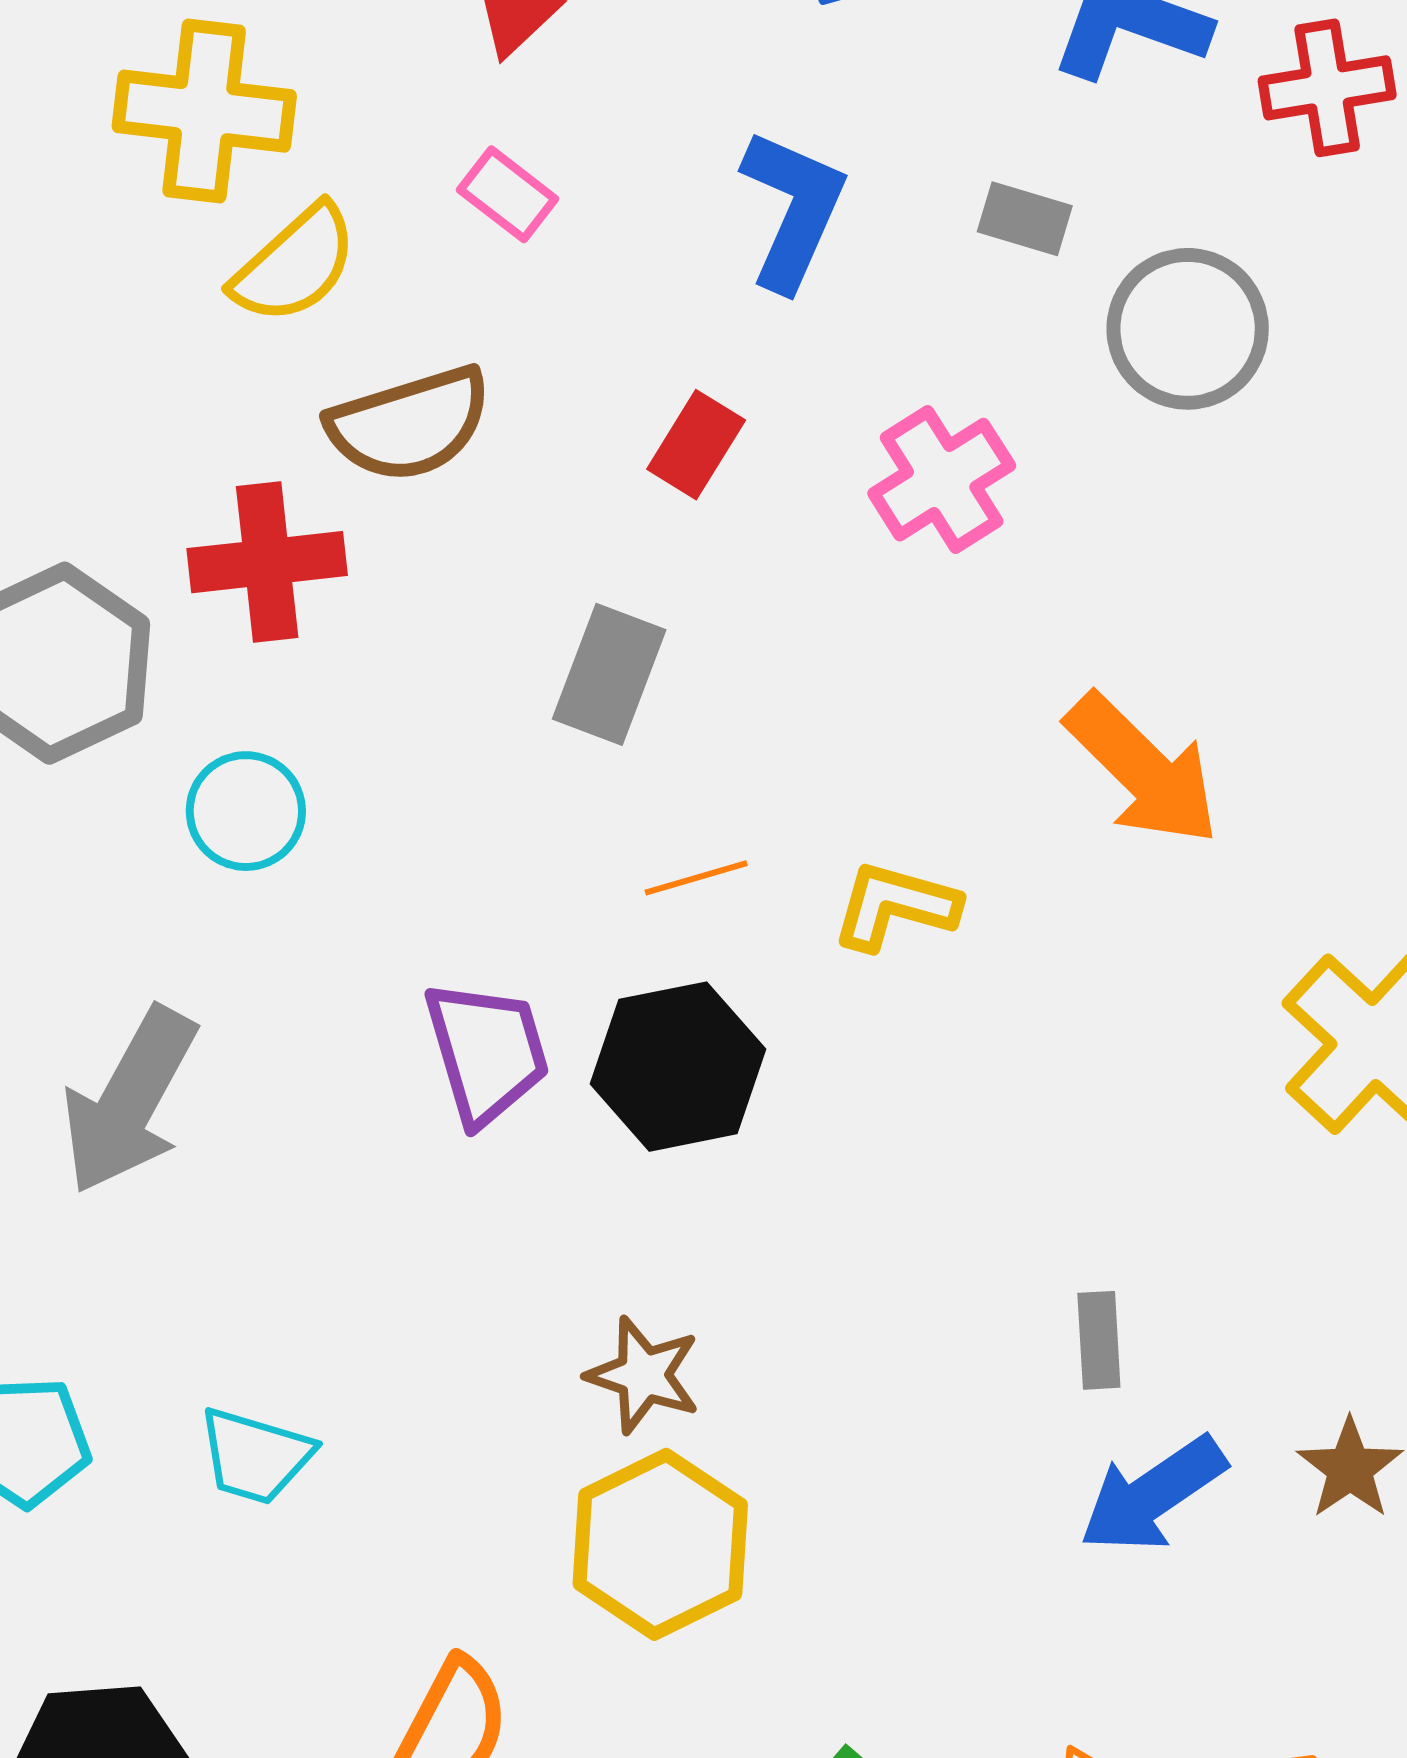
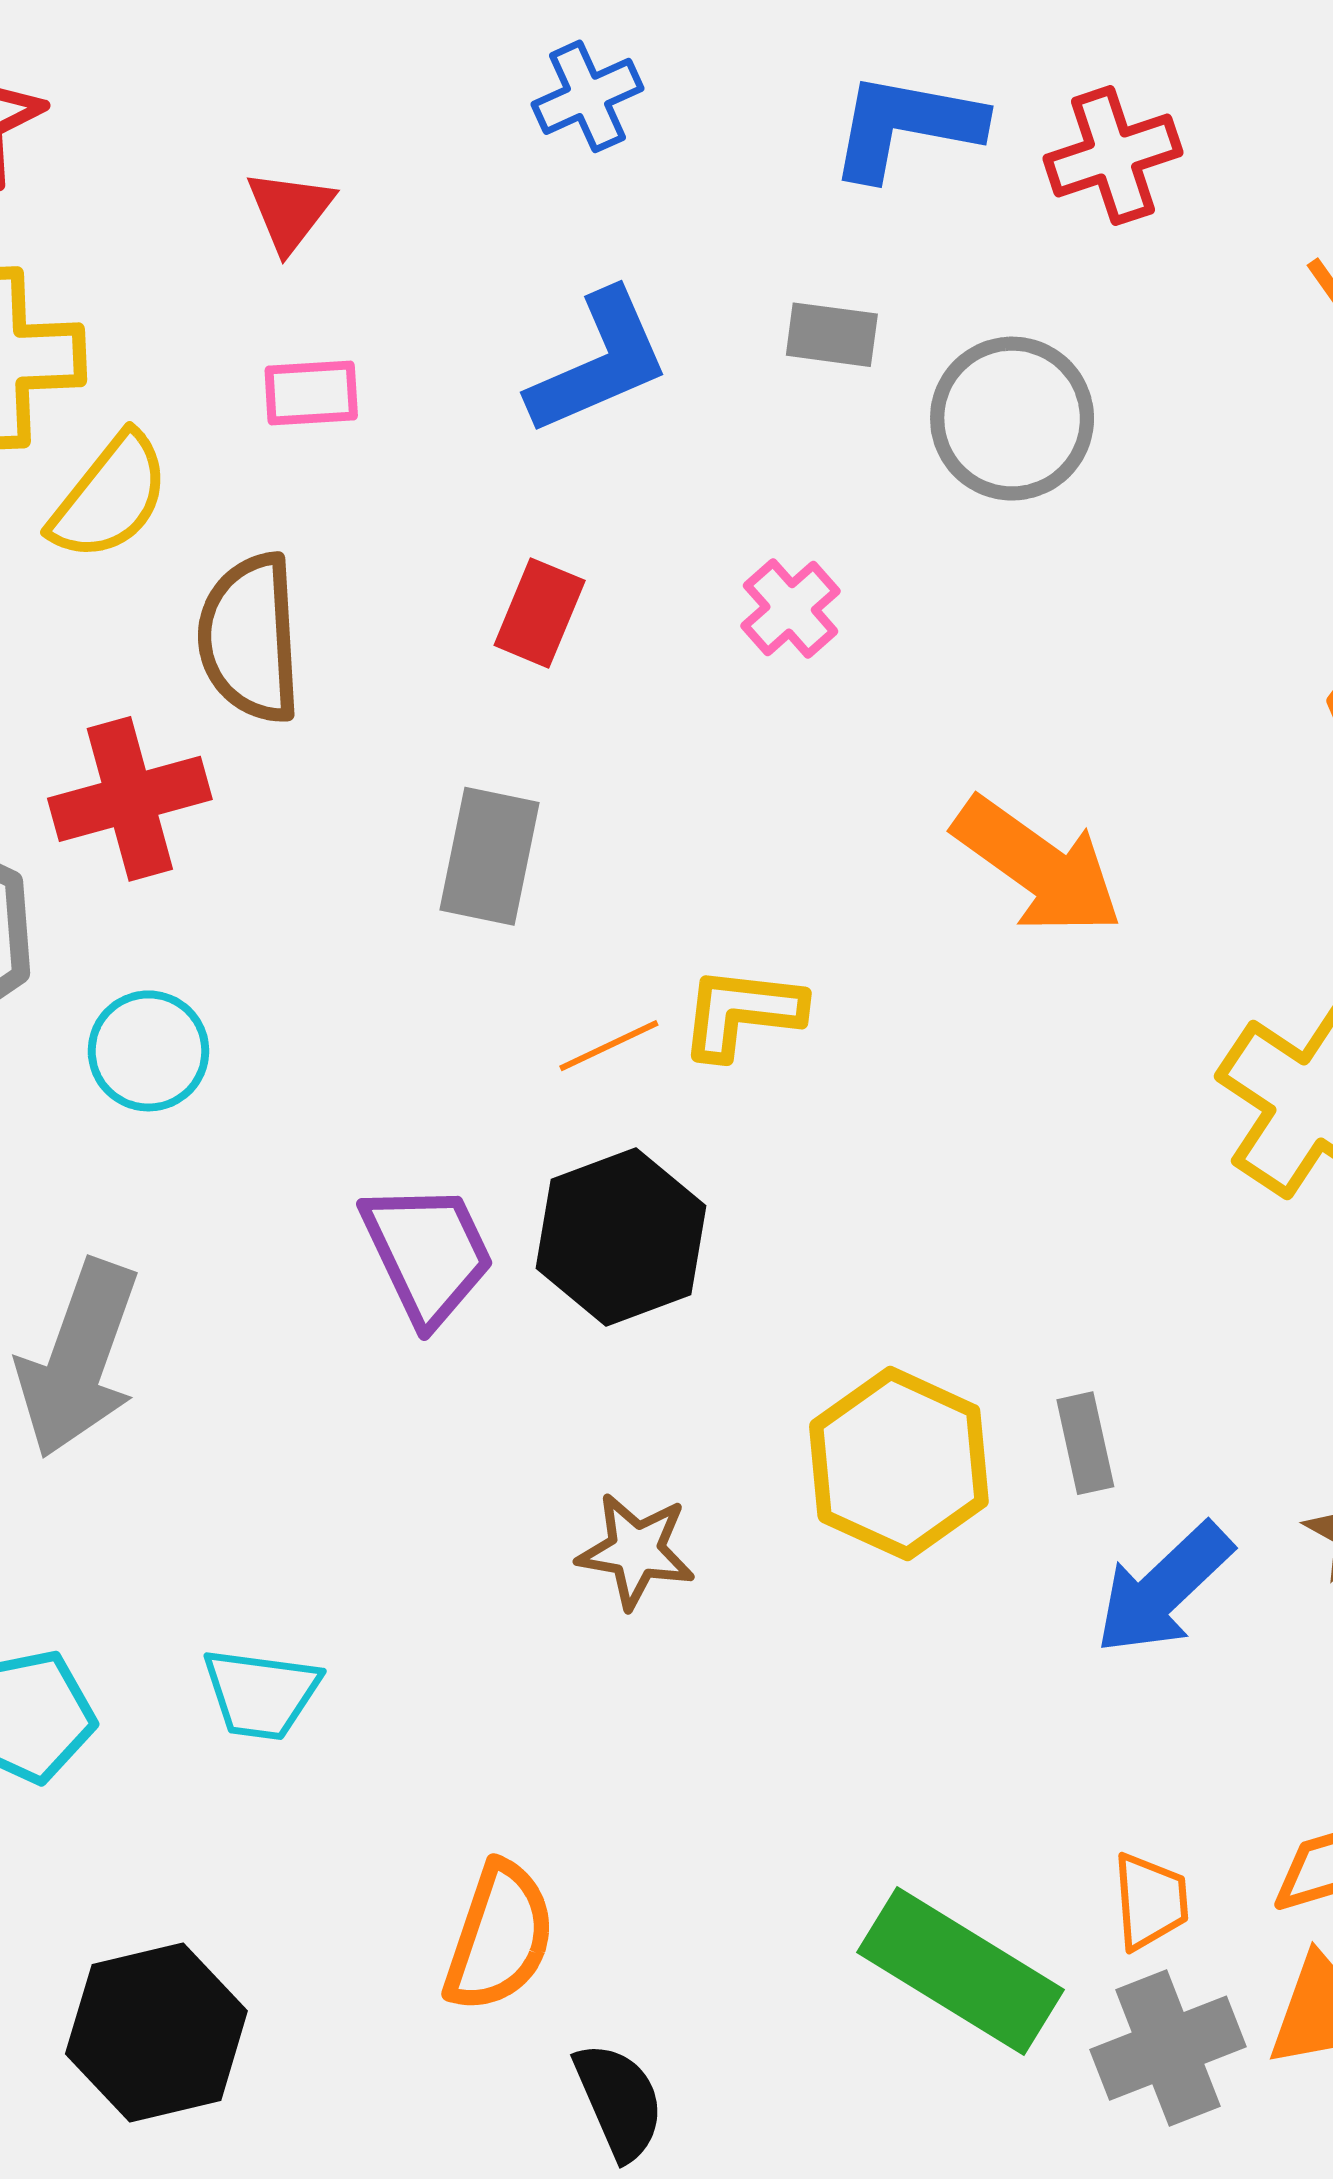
pink rectangle: (508, 194) -> (311, 393), turned -32
blue L-shape: (793, 210) -> (599, 363), turned 52
brown semicircle: (409, 424) -> (250, 638), turned 113
pink cross: (942, 480) -> (791, 608), size x0.7
yellow L-shape: (895, 906) -> (742, 1013), moved
yellow hexagon: (660, 1544) -> (899, 1464), moved

